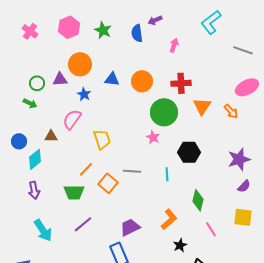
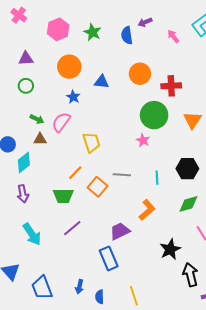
pink cross: (30, 31) -> (19, 15), moved
pink arrow: (174, 45) -> (173, 36), moved, turned -56
purple triangle: (60, 79) -> (26, 59), moved
orange circle: (142, 81) -> (140, 74), moved
green arrow: (30, 103) -> (37, 119), moved
orange triangle: (202, 106) -> (192, 120), moved
black hexagon: (189, 152) -> (187, 169), moved
green diamond: (198, 200) -> (188, 204), turned 60
orange L-shape: (169, 219) -> (147, 210), moved
black star: (180, 245) -> (170, 249), size x1.5

